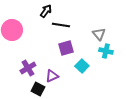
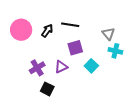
black arrow: (46, 11) -> (47, 31), moved
purple triangle: (52, 76) -> (61, 67), moved

